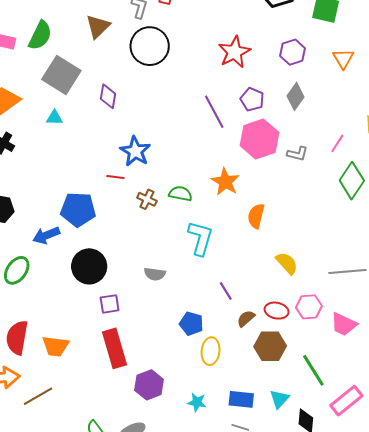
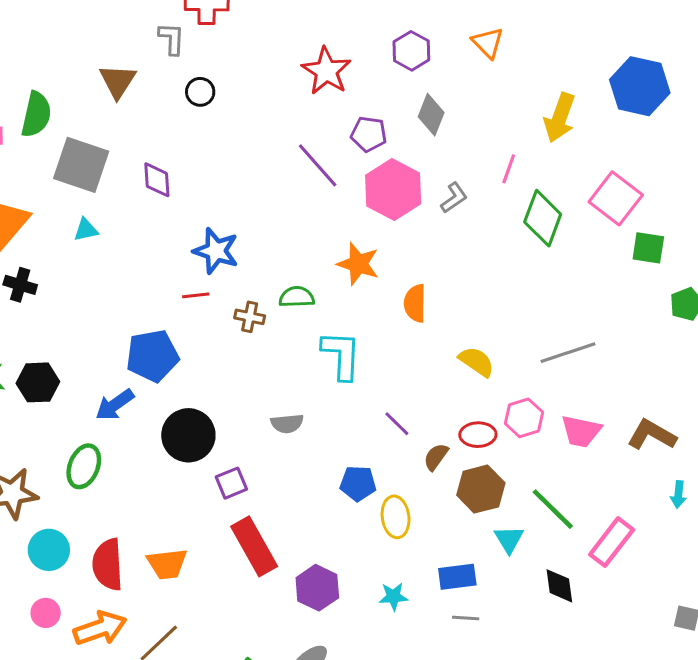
black circle: (150, 46) -> (200, 92), size x0.5
gray L-shape: (298, 154) -> (454, 198), turned -35
cyan triangle: (279, 399) -> (509, 539), moved

